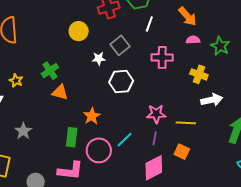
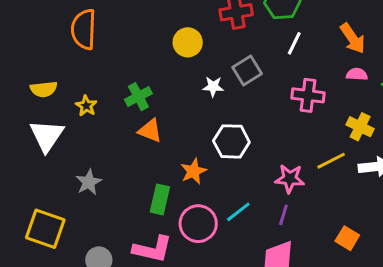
white hexagon: (121, 82) -> (231, 141), moved
yellow line: (186, 123) -> (331, 161), moved, turned -36
orange square: (182, 152) -> (347, 238), moved

